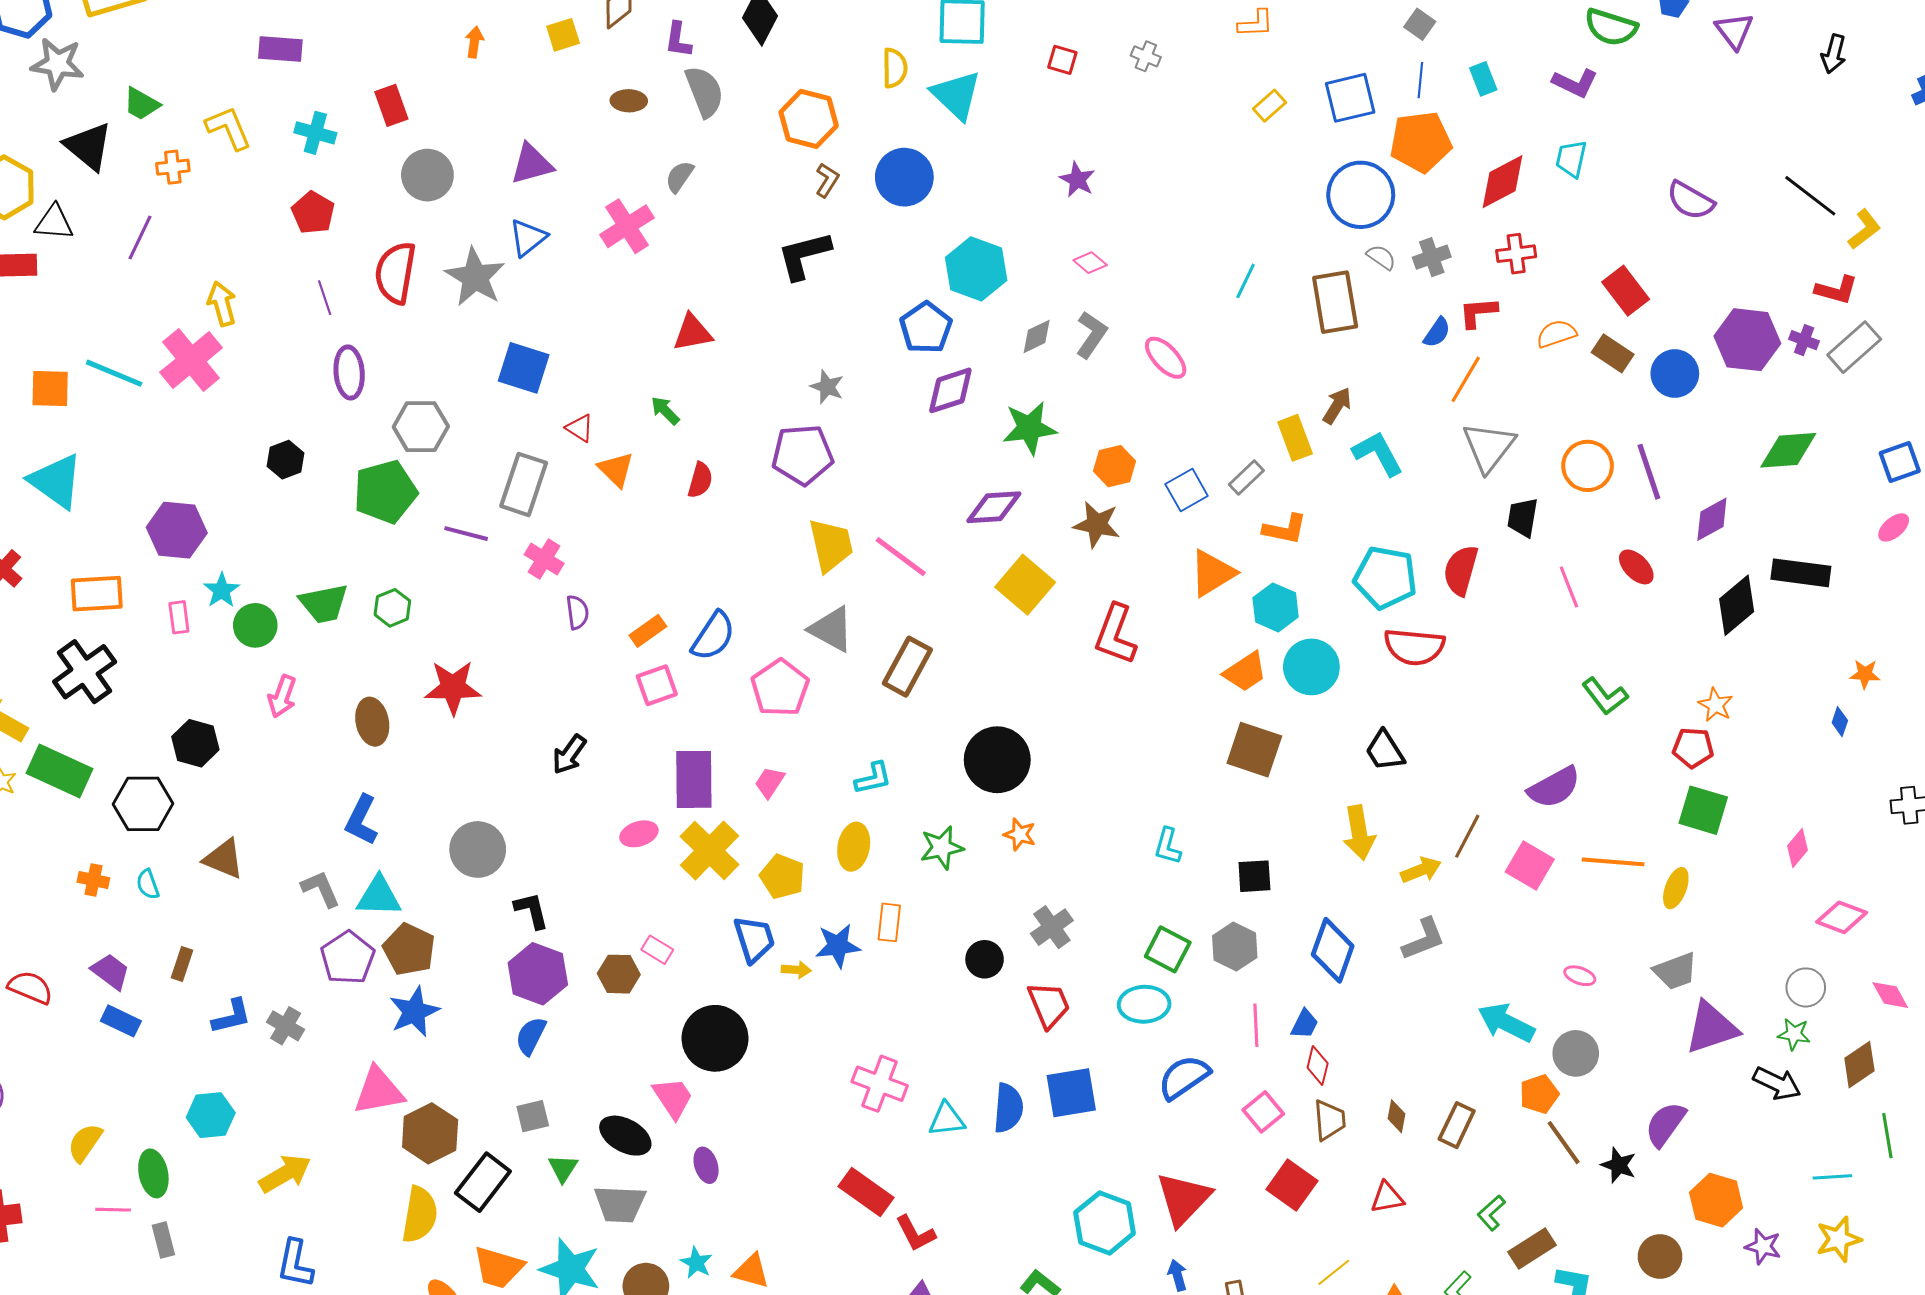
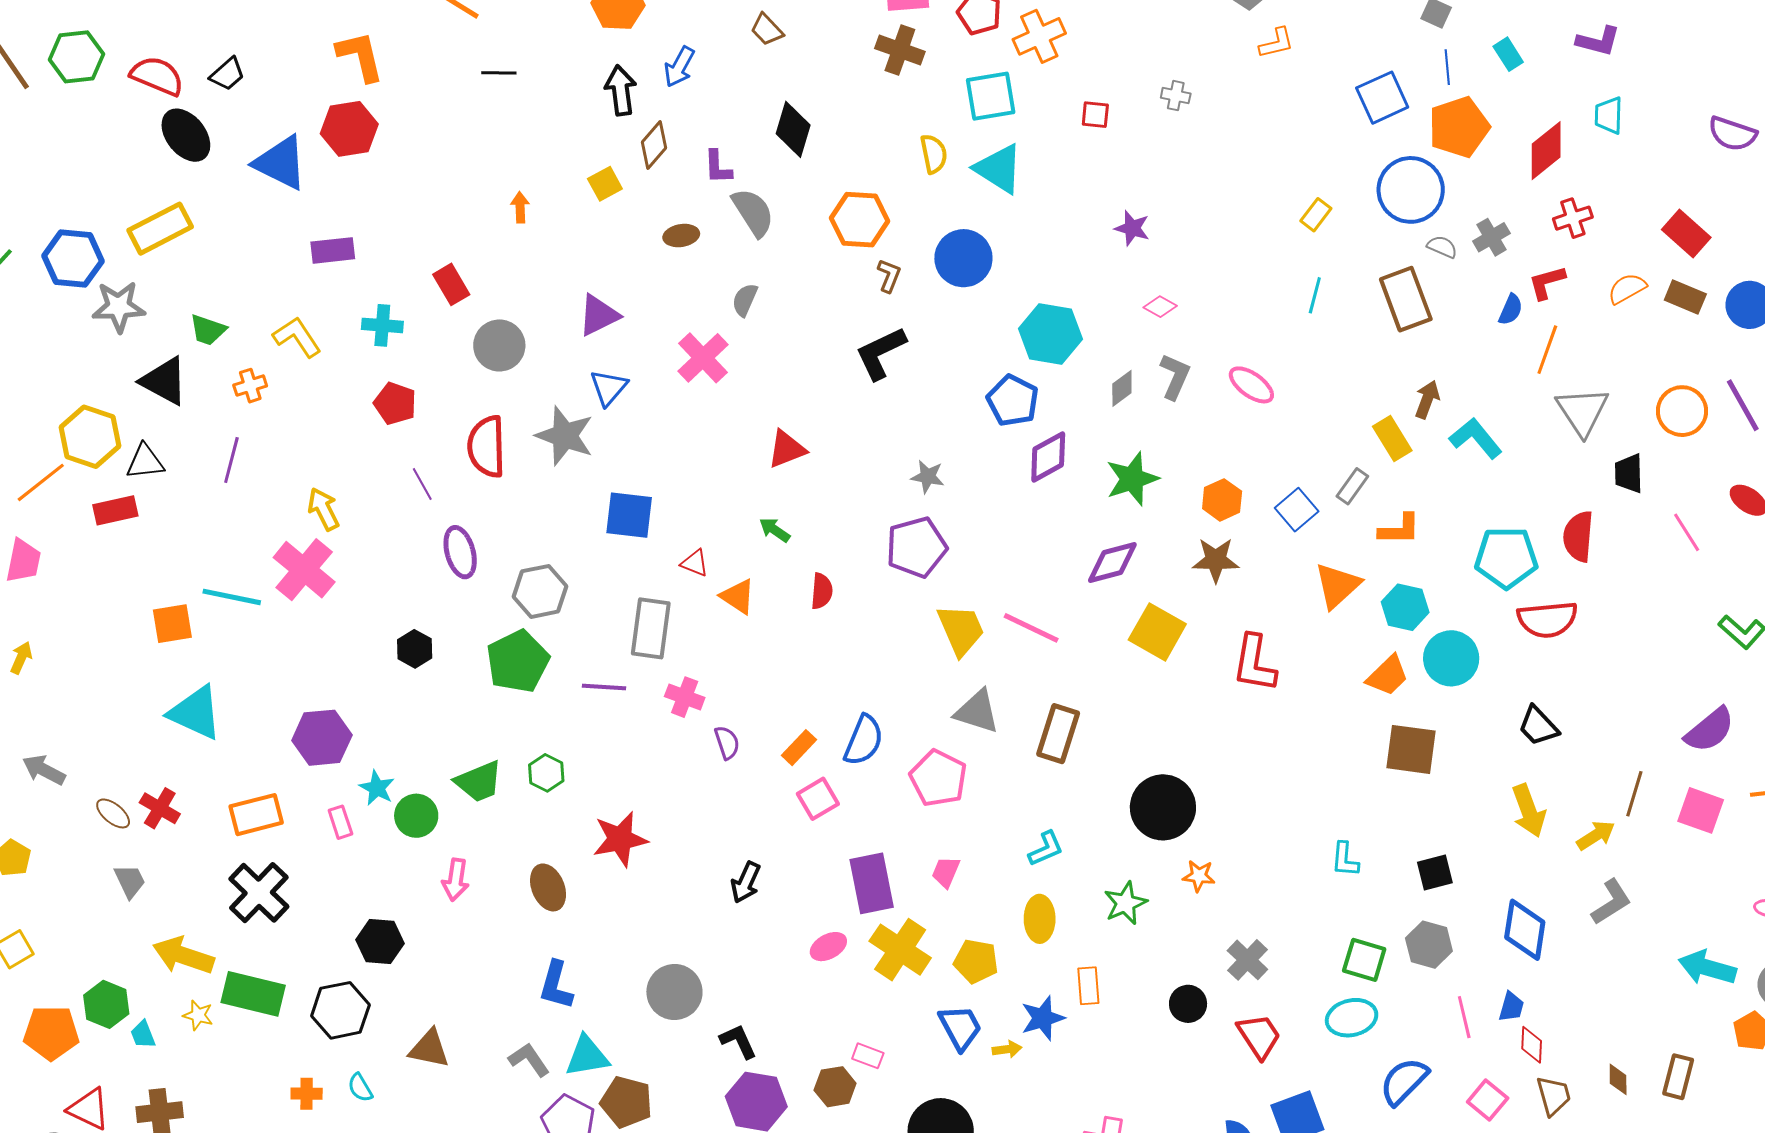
yellow rectangle: (1270, 106) -> (1316, 215), moved

